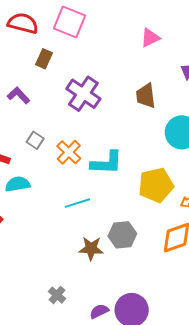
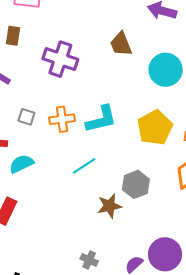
orange cross: (69, 152) -> (62, 119), turned -35

